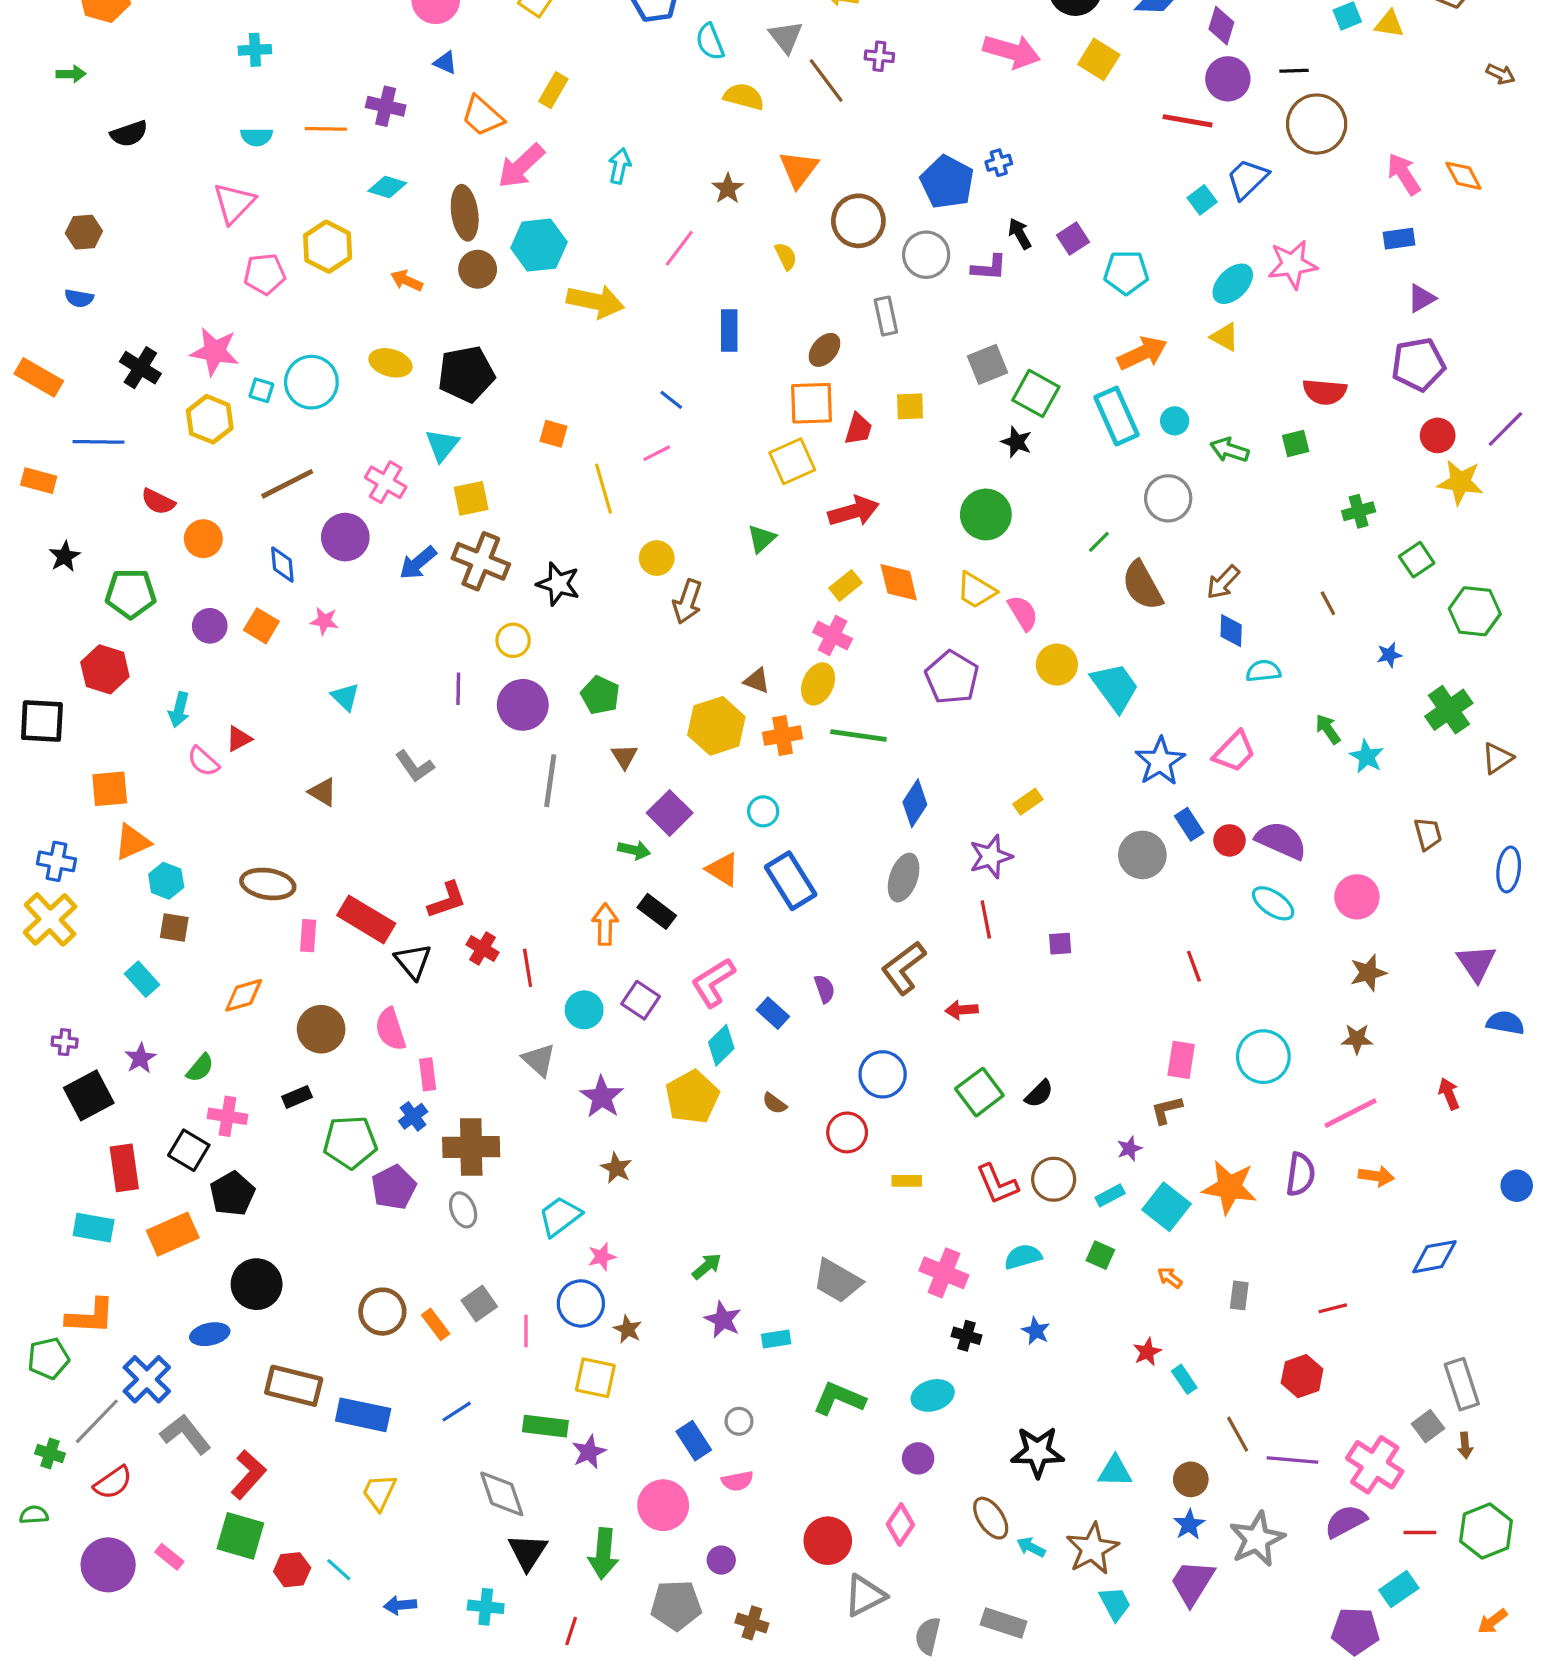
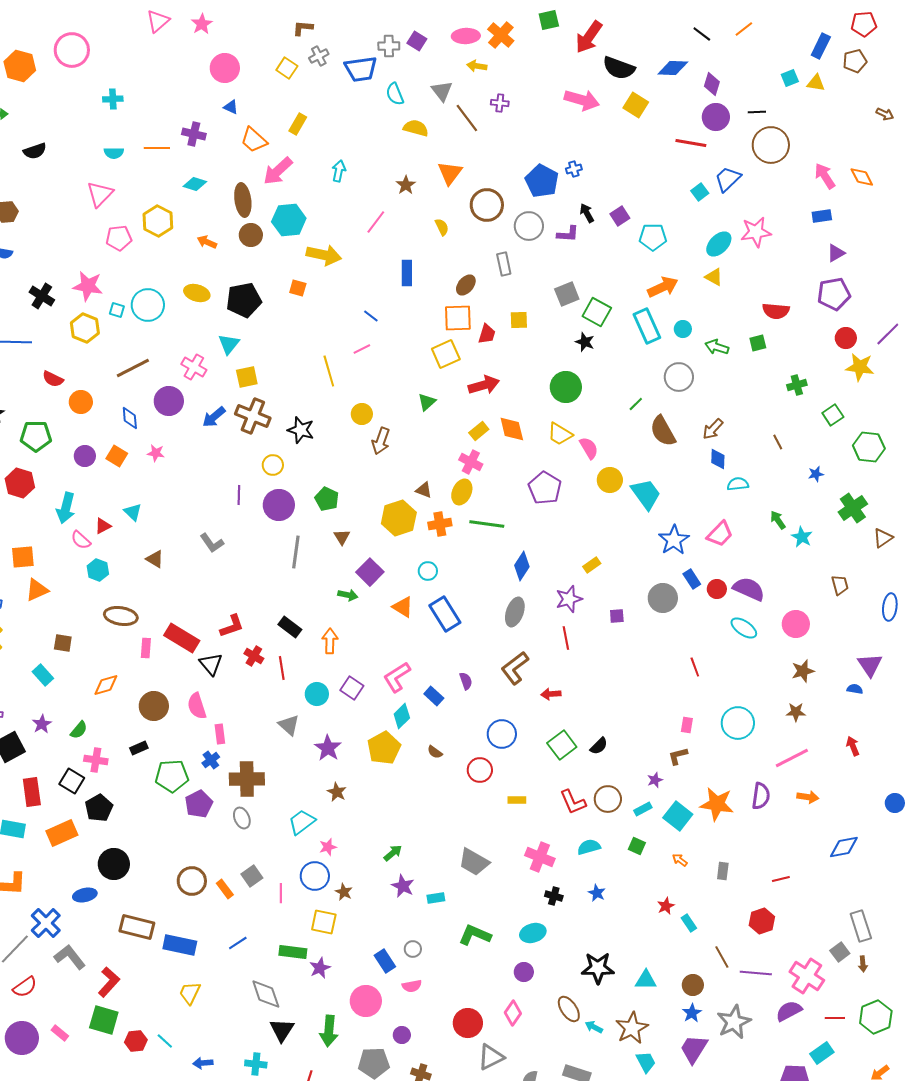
orange square: (553, 434) -> (298, 288), moved
cyan triangle: (345, 697) -> (133, 512), moved
cyan arrow: (179, 710) -> (66, 508), size x1.4
cyan hexagon: (166, 881) -> (98, 570), moved
black rectangle: (657, 911) -> (290, 627), moved
purple square: (1060, 944) -> (617, 616), moved
blue semicircle: (1505, 1023) -> (855, 689), moved, size x0.7
pink rectangle: (1181, 1060) -> (687, 725), size x0.7

